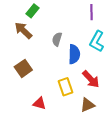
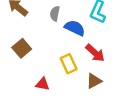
blue semicircle: (74, 54) -> (75, 28), turned -60

